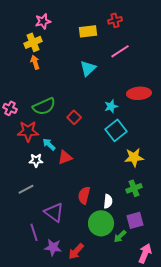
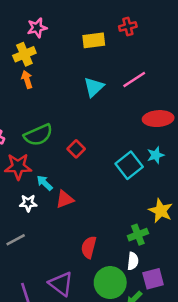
pink line: (120, 51) -> (134, 79), moved
cyan star: (111, 106) -> (156, 155), moved
yellow star: (134, 157) -> (161, 211), moved, turned 30
green cross: (134, 188) -> (138, 235), moved
white semicircle: (108, 201) -> (133, 261), moved
purple triangle: (54, 212) -> (61, 284), moved

